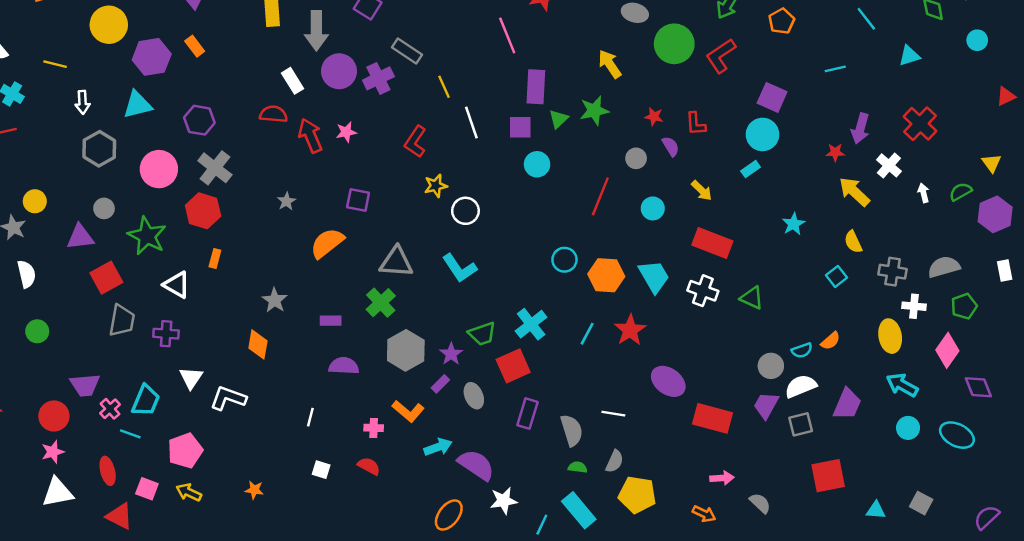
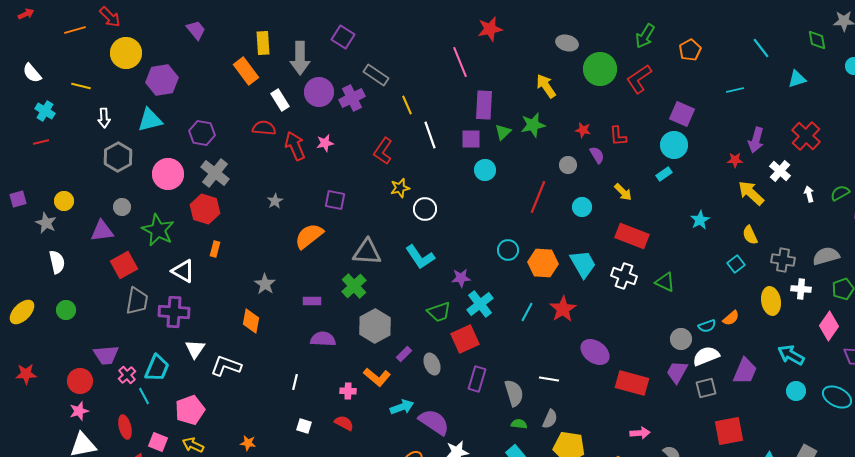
orange rectangle: (195, 46) -> (246, 71), moved, size x1.5
purple cross: (166, 334) -> (174, 312), size x1.4
yellow ellipse: (890, 336) -> (771, 301), moved
purple star: (451, 354) -> (461, 278), moved, turned 30
cyan line: (130, 434) -> (144, 396), turned 42

